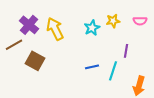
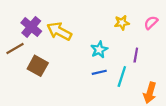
pink semicircle: (140, 21) -> (151, 23), turned 136
cyan star: (92, 28) -> (99, 50), moved
yellow arrow: (55, 29) -> (59, 31), turned -35

